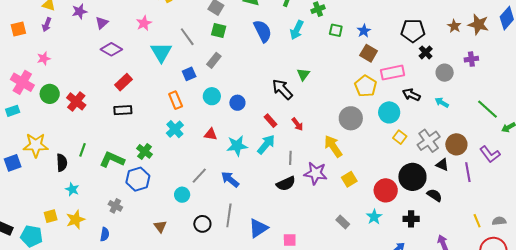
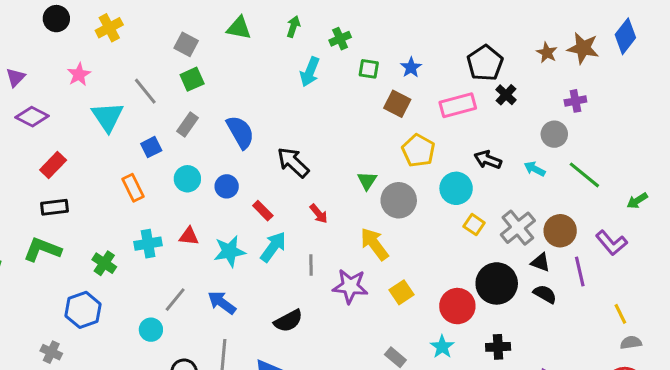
green square: (219, 31) -> (192, 79), turned -35
blue semicircle: (263, 31) -> (240, 132), moved
black pentagon: (413, 31) -> (485, 63), turned -30
brown square: (369, 53) -> (397, 104), moved
pink rectangle: (392, 73) -> (458, 105), moved
gray circle: (445, 73) -> (554, 134), moved
green triangle: (303, 74) -> (367, 181), moved
green line: (488, 109) -> (584, 175), moved
red rectangle: (271, 121) -> (263, 211), moved
cyan cross: (175, 129) -> (148, 244), moved, turned 36
green cross: (145, 151) -> (104, 263), moved
green L-shape: (112, 160) -> (42, 249), moved
black semicircle: (286, 184) -> (288, 321), moved
black semicircle: (434, 195) -> (545, 294), moved
yellow line: (477, 221) -> (620, 314), moved

